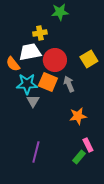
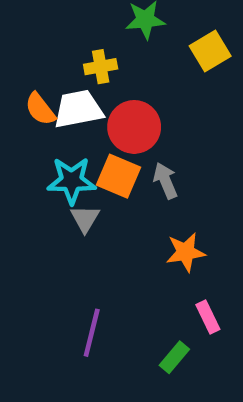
yellow square: (89, 59) -> (210, 51), moved
orange semicircle: (13, 64) -> (40, 109), moved
green rectangle: (79, 157) -> (174, 357), moved

